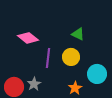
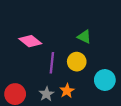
gray star: (34, 84) -> (46, 94), moved
orange star: (75, 88) -> (67, 91), moved

